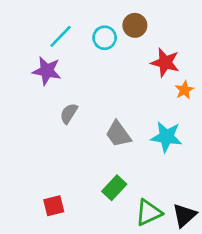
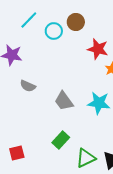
cyan line: (61, 36) -> (29, 20), moved
gray semicircle: (69, 113) -> (28, 86), turned -98

